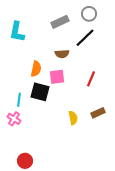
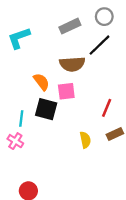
cyan L-shape: (17, 32) -> (19, 38), turned 60
brown semicircle: (62, 54) -> (72, 64), size x1.5
orange semicircle: (36, 69) -> (41, 82), turned -49
red line: (91, 79) -> (107, 108), moved

